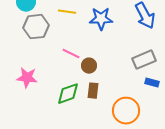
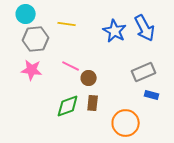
blue star: (101, 19) -> (115, 31), moved, turned 30
pink star: (27, 78) -> (32, 70), moved

